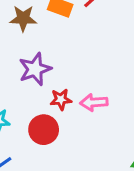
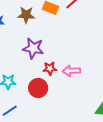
purple star: (35, 69) -> (33, 48), turned 30

